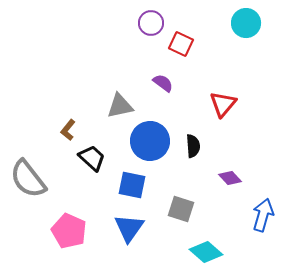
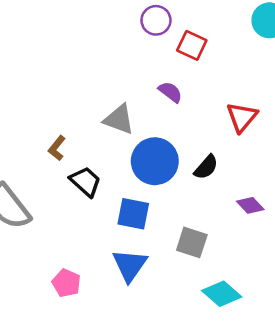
gray triangle: (120, 106) -> (119, 119), turned 32
black semicircle: (193, 146) -> (206, 167), turned 45
pink pentagon: (69, 231) -> (66, 283), moved, size x0.7

